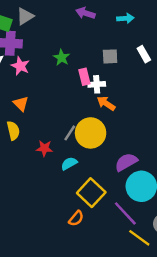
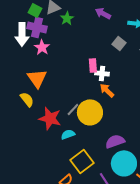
gray square: (110, 56) -> (119, 43), moved, turned 32
green star: (62, 58) -> (67, 18), moved
orange triangle: (21, 104) -> (37, 78), size x1.5
yellow semicircle: (13, 131) -> (27, 99), turned -35
red star: (44, 148) -> (50, 118), size x1.6

